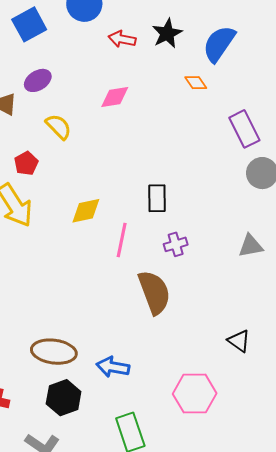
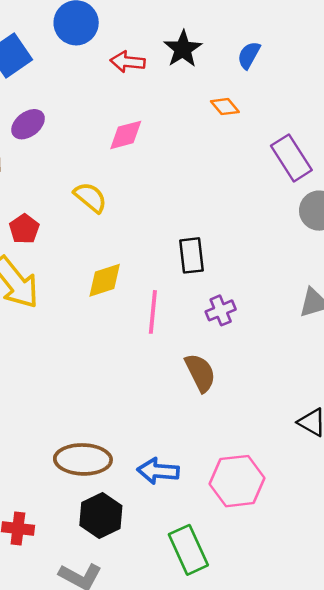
blue semicircle: (219, 44) -> (249, 55), size x0.6
yellow semicircle: (58, 127) -> (90, 197), moved
brown semicircle: (154, 292) -> (200, 373), size x0.7
pink hexagon: (195, 394) -> (237, 481), moved

